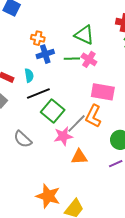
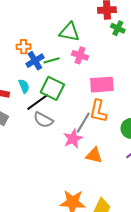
green line: (72, 59) -> (52, 60), moved
green square: (53, 111) -> (52, 88), moved
gray semicircle: (23, 139) -> (43, 120), moved
orange triangle: (79, 157) -> (94, 155), turned 30

